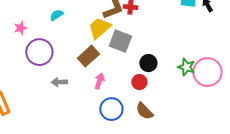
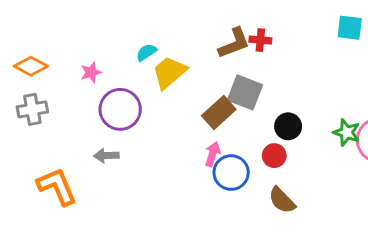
yellow trapezoid: (99, 28) -> (169, 72), moved
brown rectangle: (88, 56) -> (219, 112), moved
gray arrow: (59, 82) -> (106, 156), moved
blue circle: (111, 109) -> (231, 173), moved

